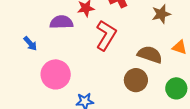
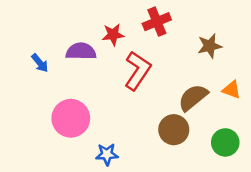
blue arrow: (30, 44) -> (40, 63), moved
brown semicircle: (150, 55) -> (193, 97), turned -60

